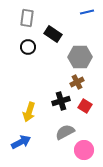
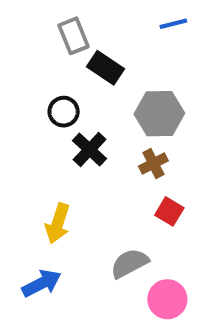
gray rectangle: (27, 18) -> (74, 36), moved, turned -30
black circle: (28, 47) -> (64, 112), moved
black cross: (61, 101) -> (90, 150), moved, turned -30

